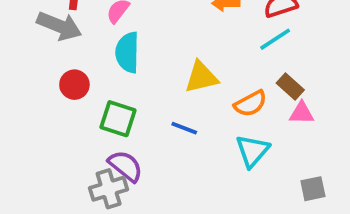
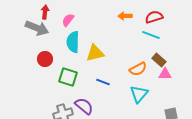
cyan line: (275, 39) -> (151, 35), turned 54
yellow triangle: (201, 77) -> (95, 53), moved
purple semicircle: (126, 166) -> (84, 106), moved

